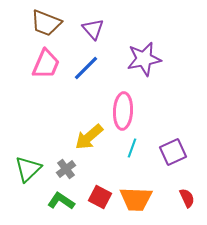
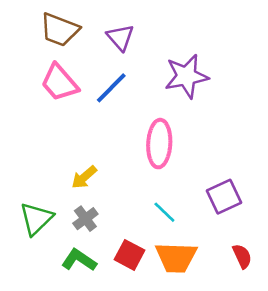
pink trapezoid: (46, 64) -> (60, 83), turned 116
yellow arrow: (89, 137) -> (84, 177), moved, size x0.7
cyan line: (132, 148) -> (164, 212), moved, turned -66

